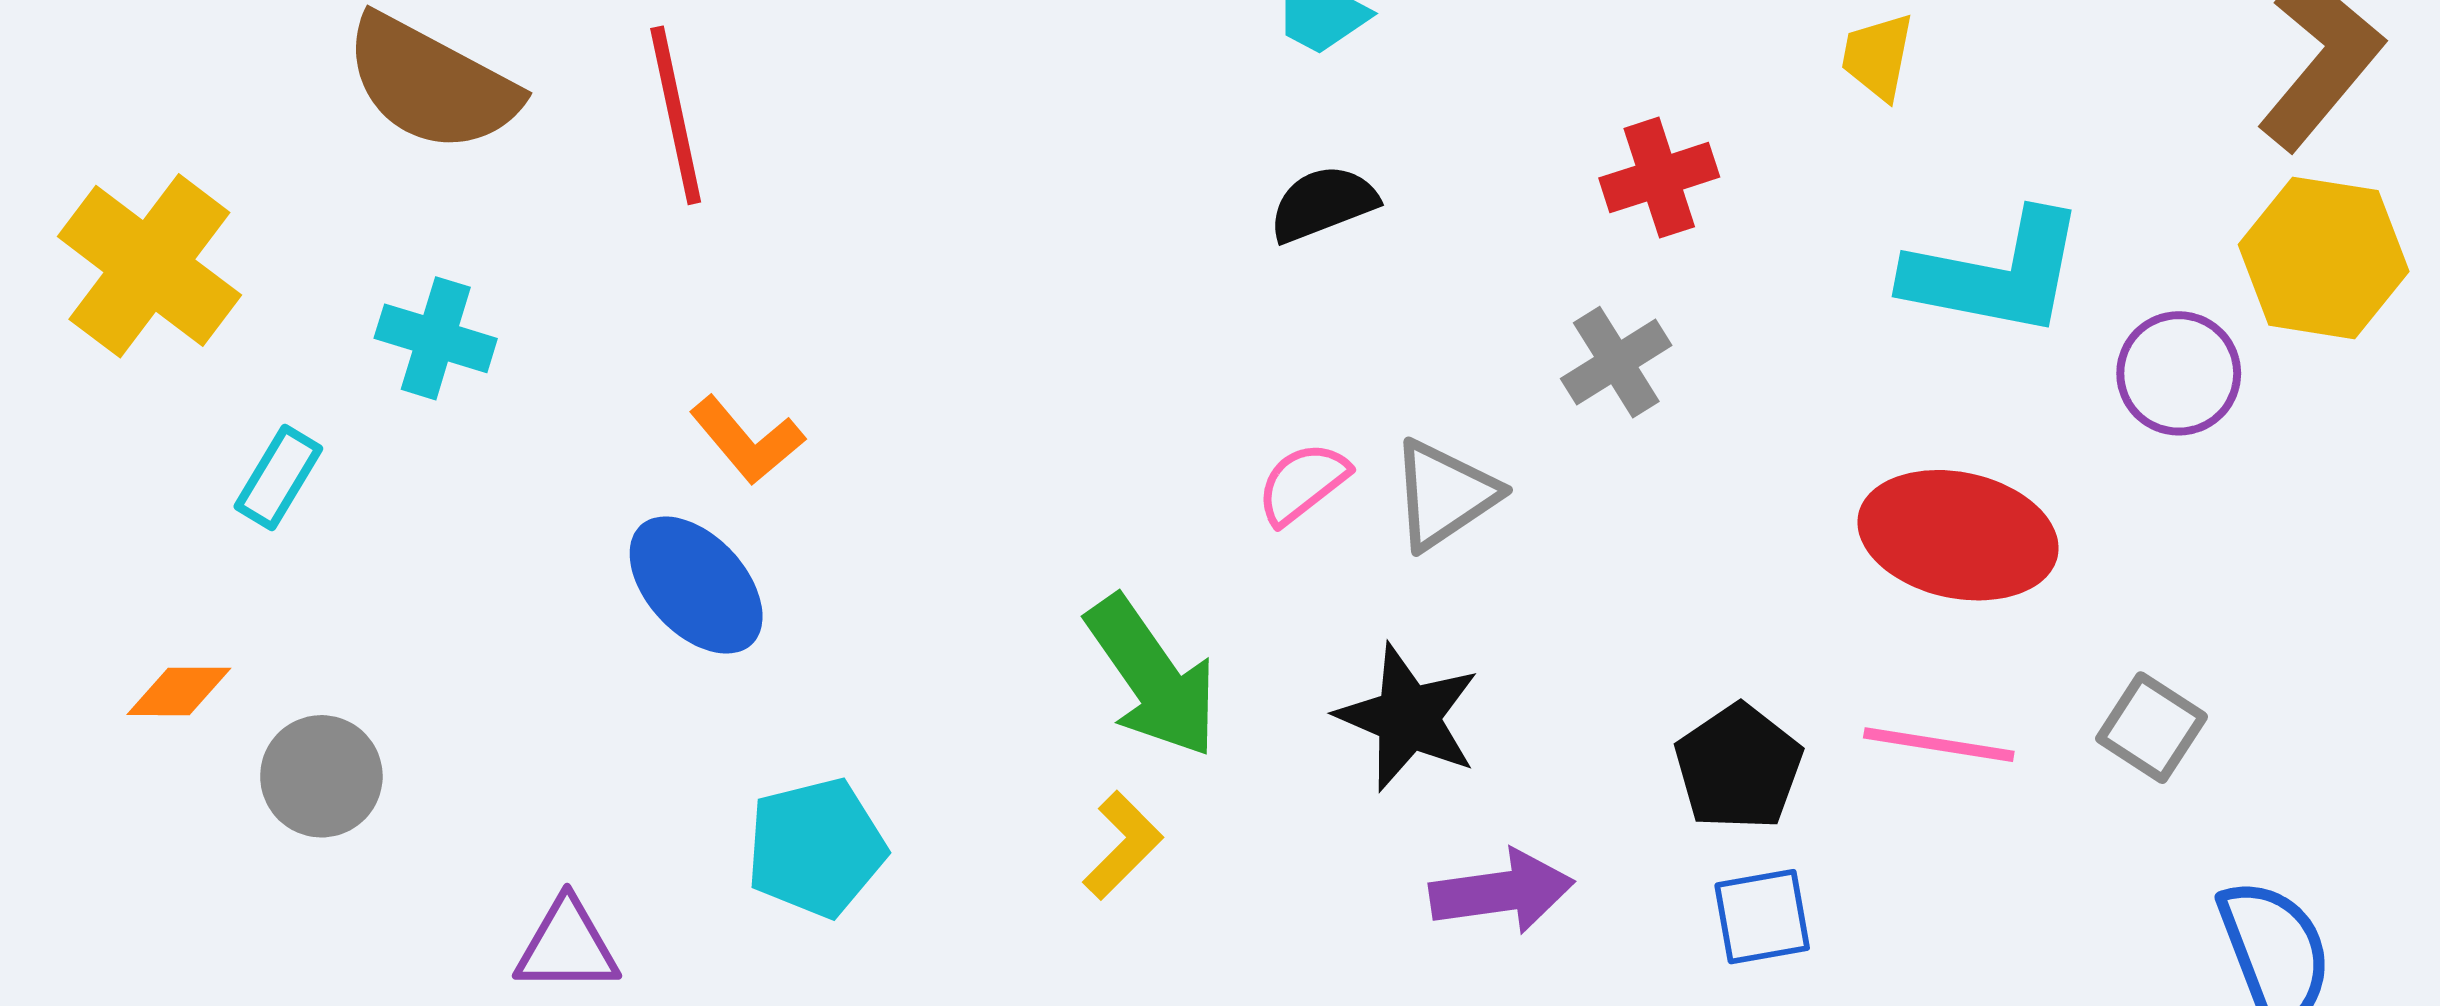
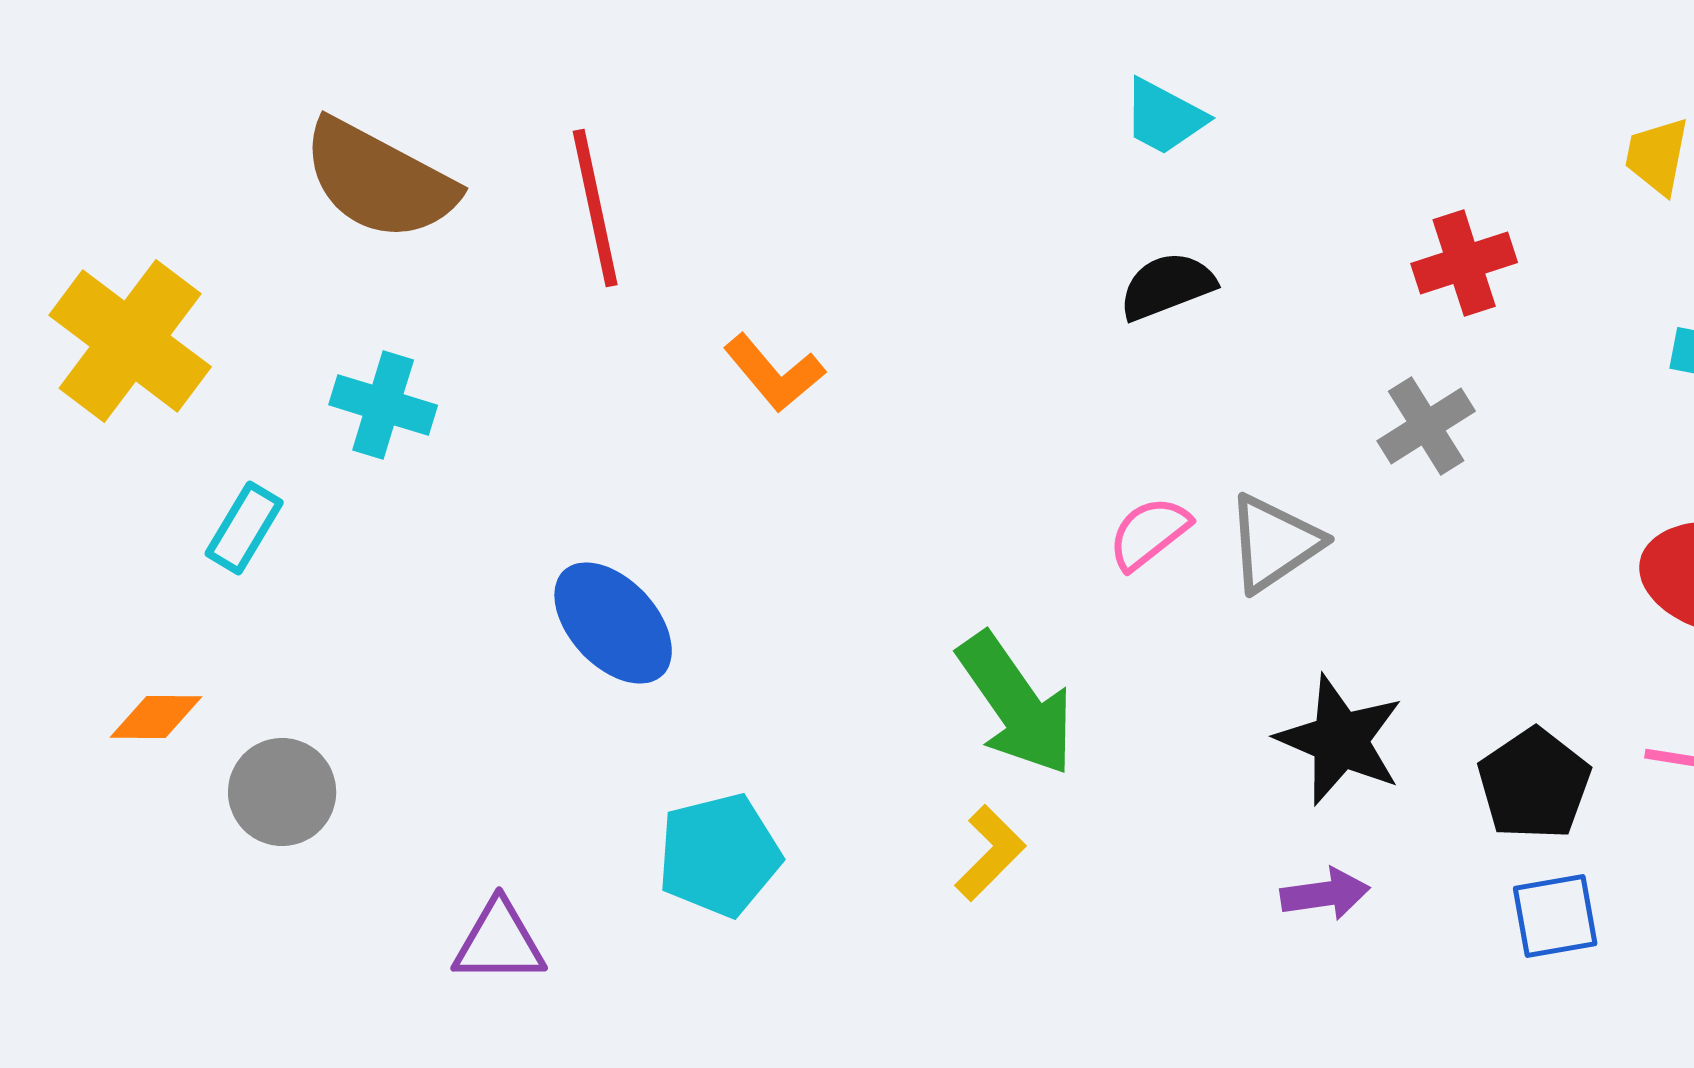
orange L-shape: (747, 440) -> (774, 373), moved
black star: (1408, 717) -> (1340, 740), moved
purple arrow: (1502, 892) -> (1325, 894), size x0.7

